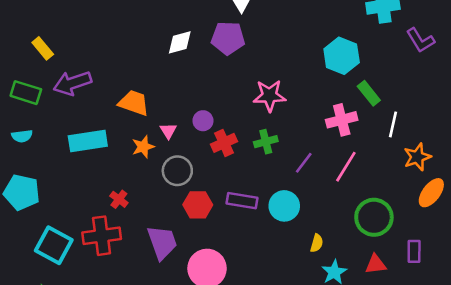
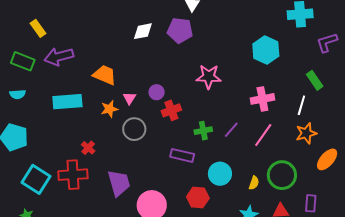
purple L-shape: (420, 40) -> (327, 42), turned 100
green rectangle: (369, 93) -> (315, 80), moved
green cross: (266, 142) -> (203, 131), moved
orange star: (417, 157) -> (306, 133), moved
red hexagon: (198, 205) -> (198, 198), moved
cyan circle: (284, 206) -> (220, 174), moved
yellow semicircle: (317, 243) -> (254, 183), moved

